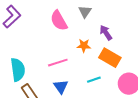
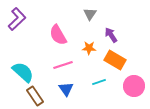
pink semicircle: (59, 21) -> (58, 35), moved
cyan semicircle: (18, 70) -> (23, 72), turned -40

